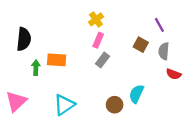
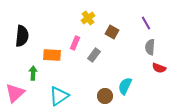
pink rectangle: (98, 40) -> (75, 43), moved
brown square: (141, 45) -> (112, 32), moved
green arrow: (36, 68) -> (33, 73), moved

